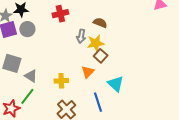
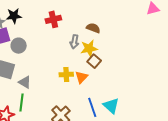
gray circle: (27, 29) -> (19, 46), moved
yellow cross: (61, 81) -> (66, 75), moved
cyan triangle: (116, 84) -> (111, 106), moved
green line: (27, 96) -> (22, 103), turned -30

